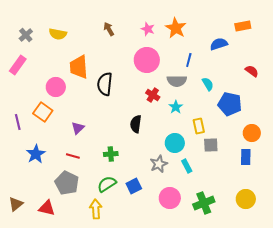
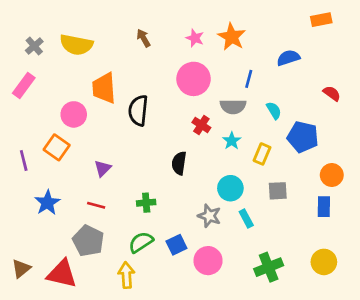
orange rectangle: (243, 26) -> (321, 20), moved
yellow semicircle: (58, 34) -> (76, 45), size x1.4
yellow rectangle: (199, 126) -> (262, 154), moved, turned 35
gray star: (159, 164) -> (209, 216), turned -30
pink circle: (170, 198) -> (208, 261), moved
red triangle: (47, 208) -> (62, 274), size x1.4

